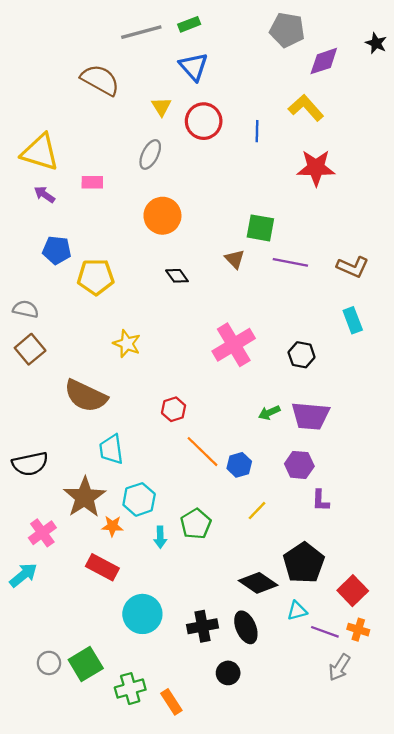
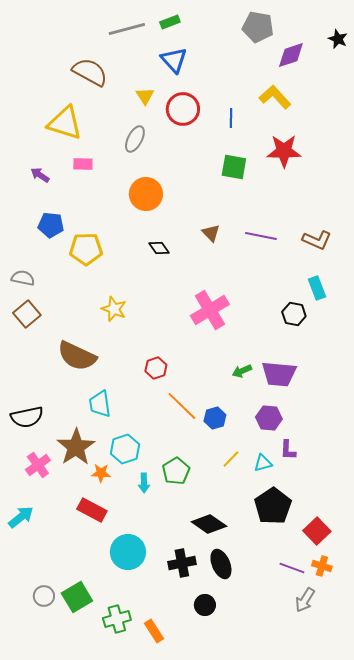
yellow triangle: (40, 152) -> (65, 123), moved
green square: (260, 228) -> (234, 167), moved
black hexagon: (302, 355) -> (294, 314), moved
pink cross: (42, 533) -> (38, 465), moved
black diamond: (258, 583) -> (209, 524), moved
cyan triangle: (297, 611) -> (263, 463), moved

